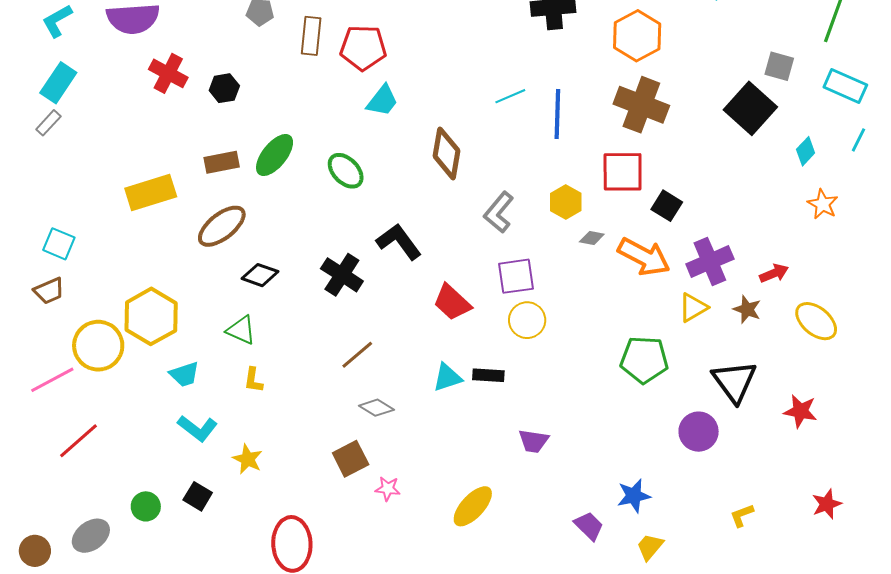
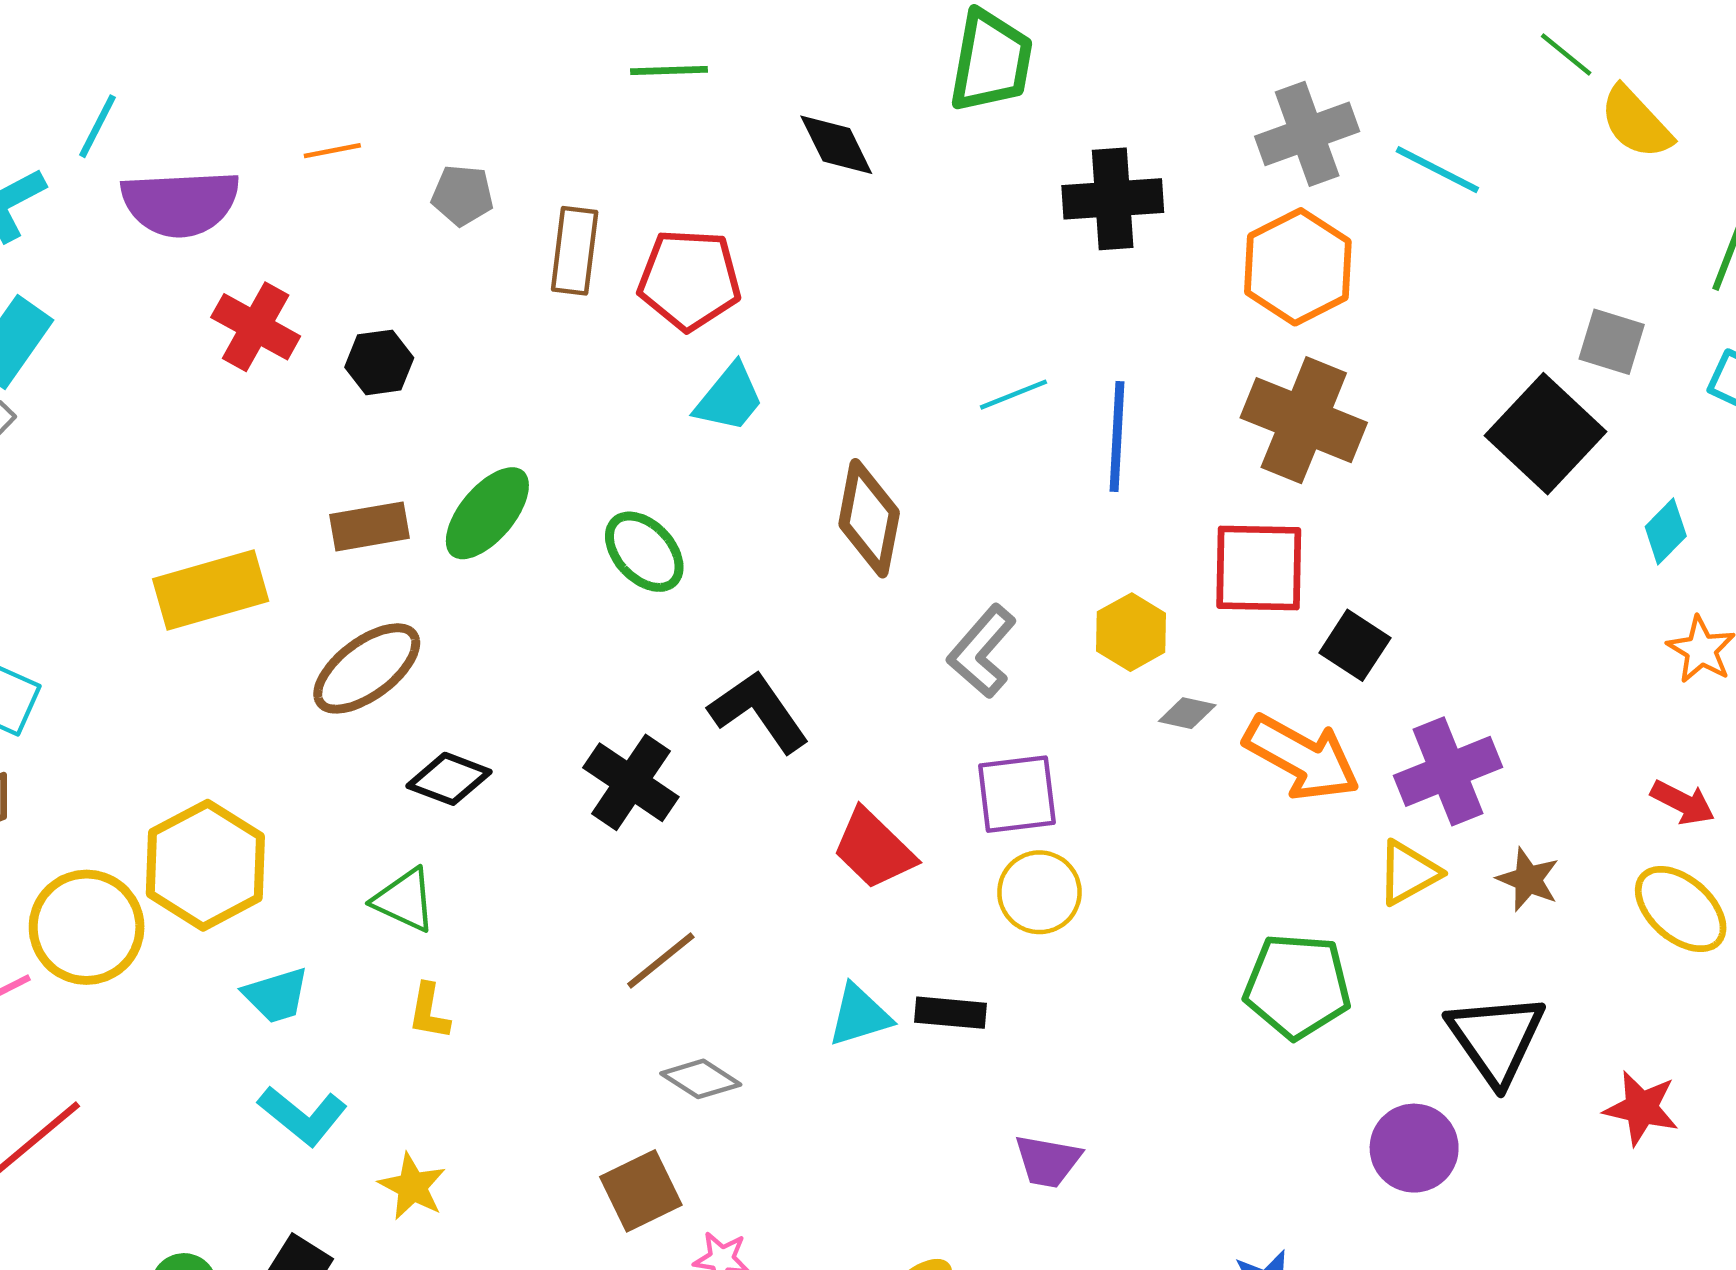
red arrow: (774, 273) -> (1683, 803), moved, turned 48

